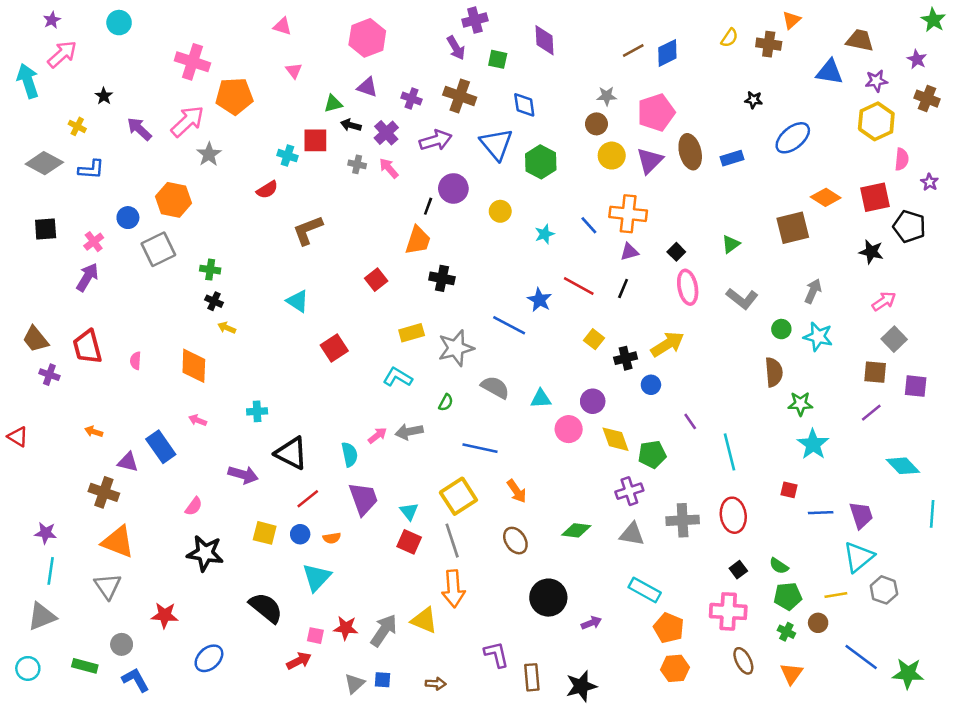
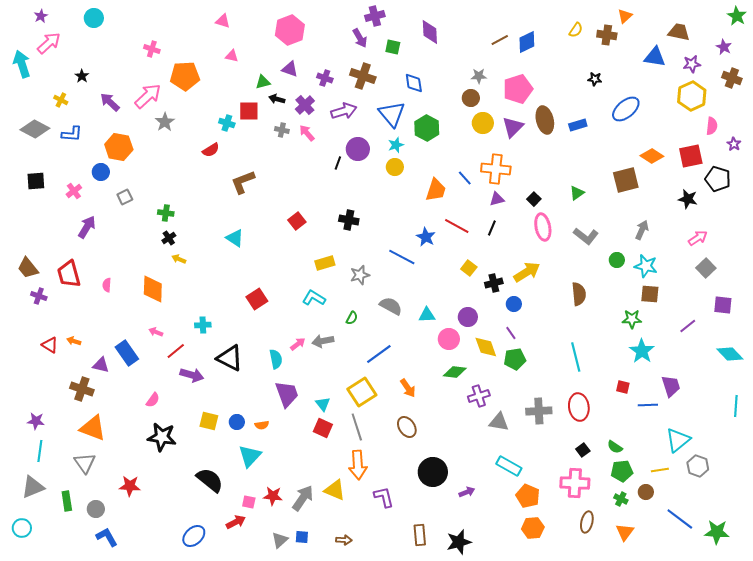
pink cross: (192, 62) -> (152, 49), size x0.6
pink triangle: (294, 71) -> (232, 56), turned -40
orange hexagon: (173, 200) -> (119, 147), moved
cyan star: (545, 234) -> (396, 145), moved
orange trapezoid: (418, 240) -> (436, 190), moved
gray square: (158, 249) -> (125, 197), size x0.6
purple arrow: (87, 277) -> (87, 227), moved
black cross: (214, 301) -> (169, 238), turned 32
red square: (334, 348) -> (257, 299), moved
gray star: (456, 348) -> (360, 275), size x0.7
brown semicircle: (774, 372) -> (579, 294), moved
brown square: (875, 372) -> (650, 294), moved
purple line: (690, 421) -> (511, 333), moved
red triangle: (18, 437) -> (50, 345), moved
blue line: (480, 448) -> (379, 354), turned -48
cyan diamond: (903, 466) -> (730, 354), moved
purple cross: (629, 491) -> (479, 396), moved
red line: (308, 499) -> (176, 351), moved
purple trapezoid: (861, 515) -> (671, 386), moved
green diamond: (576, 530) -> (455, 372), moved
purple L-shape: (496, 655) -> (384, 497), moved
blue ellipse: (209, 658) -> (194, 536), moved
brown ellipse: (743, 661) -> (587, 522), turned 40
green rectangle: (85, 666) -> (67, 501), moved, turned 66

